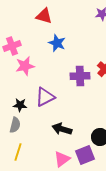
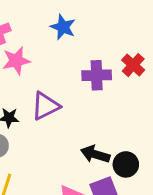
black arrow: (62, 129) -> (95, 154), moved

